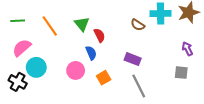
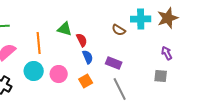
green triangle: (82, 24) -> (65, 29), turned -35
orange line: (50, 26) -> (39, 43), moved, turned 30
blue semicircle: (91, 53) -> (88, 57), moved
cyan circle: (36, 67) -> (34, 71), moved

